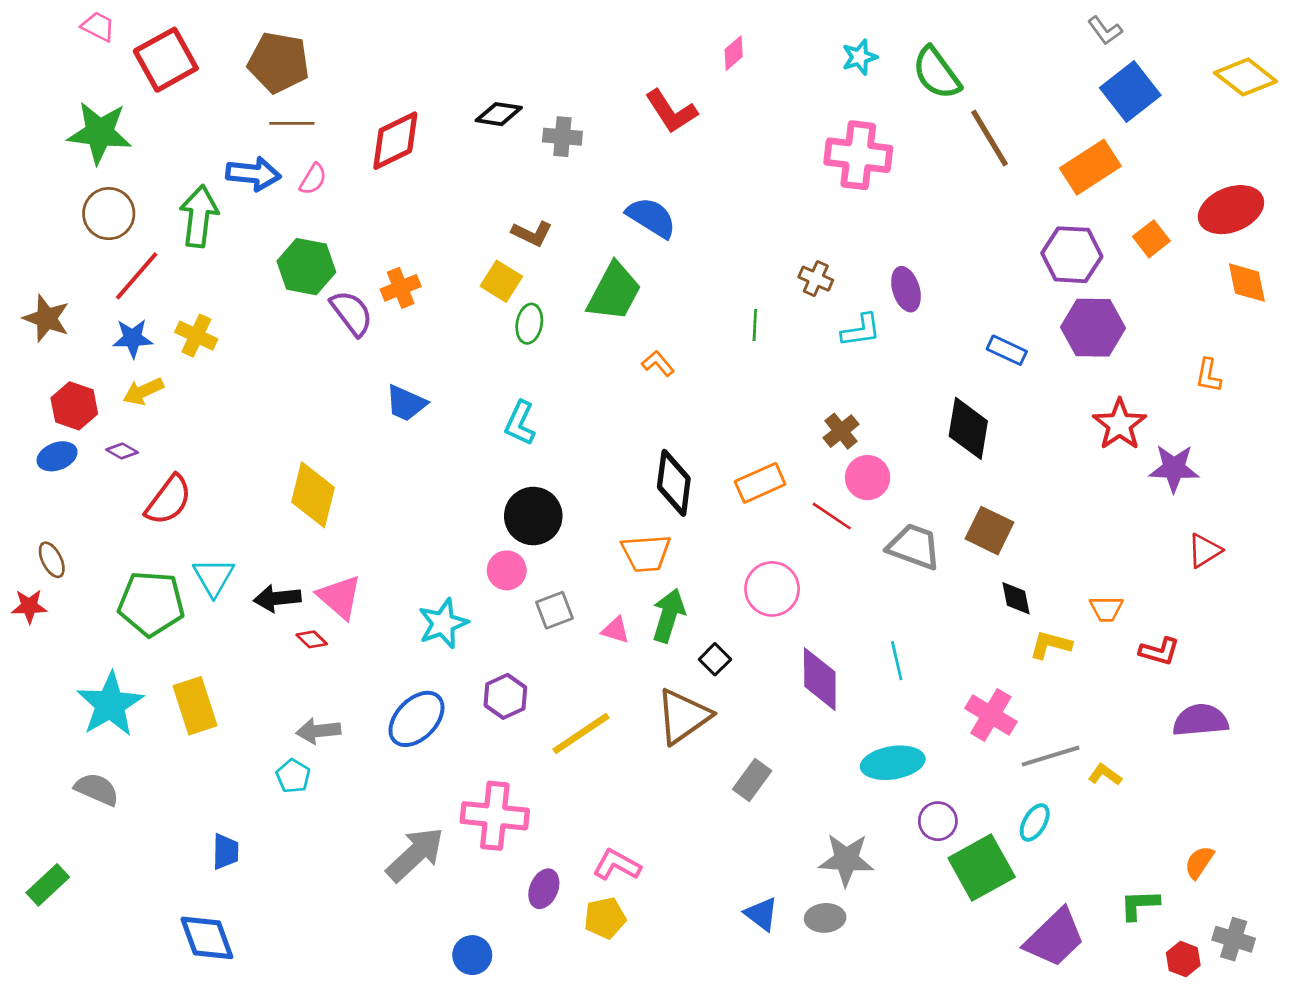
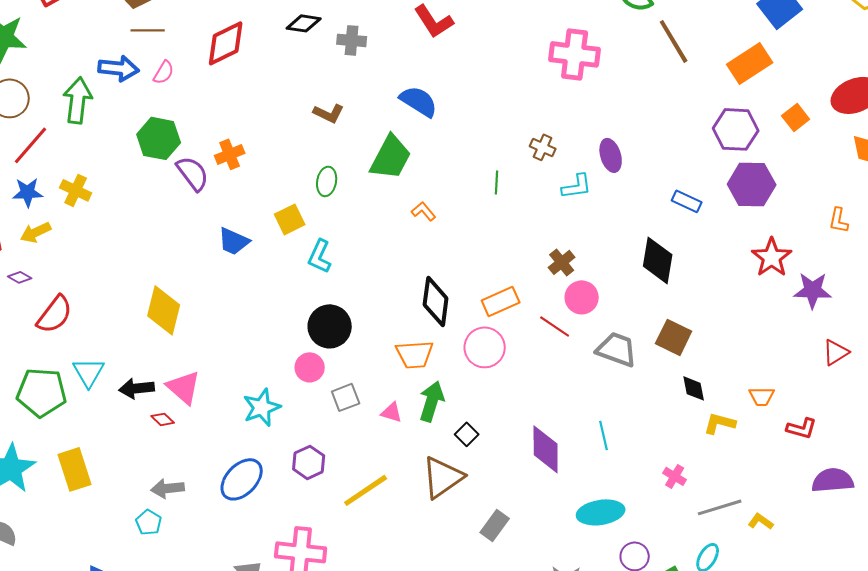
yellow square: (501, 281) -> (290, 219), moved, turned 32
pink circle: (772, 589) -> (485, 347), moved
pink cross: (991, 715) -> (675, 476), size x0.6

